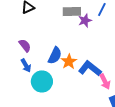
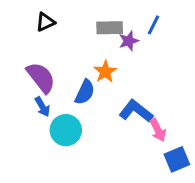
purple semicircle: (25, 45) -> (41, 77), size x1.6
orange star: (69, 61) -> (105, 72), moved

